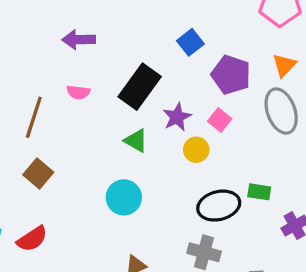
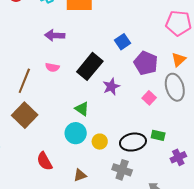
pink square: (220, 120) -> (149, 98), moved
green triangle: (136, 141) -> (82, 109), moved
yellow circle: (196, 150) -> (100, 142), moved
brown square: (38, 173) -> (25, 115), size x1.4
red semicircle: (32, 239) -> (45, 161), moved, turned 90

